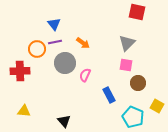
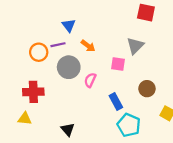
blue triangle: (54, 24) -> (69, 25), moved
pink square: (126, 65) -> (118, 64), moved
red cross: (20, 71) -> (33, 92), moved
cyan pentagon: (133, 117) -> (129, 125), moved

